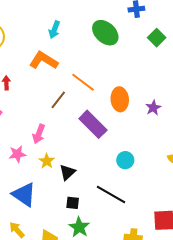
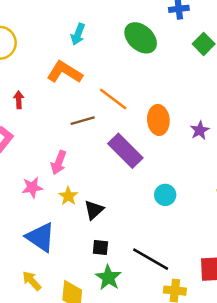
brown line: (58, 100) -> (83, 121), turned 36
black line: (111, 194) -> (151, 259), moved

